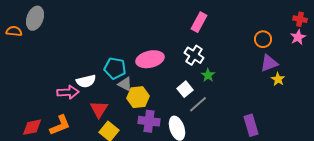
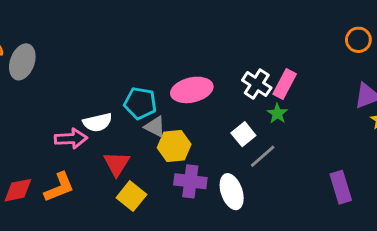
gray ellipse: (35, 18) -> (22, 62), moved
pink rectangle: (199, 22) -> (285, 84), moved
orange circle: (263, 39) -> (358, 40), moved

